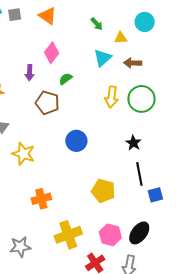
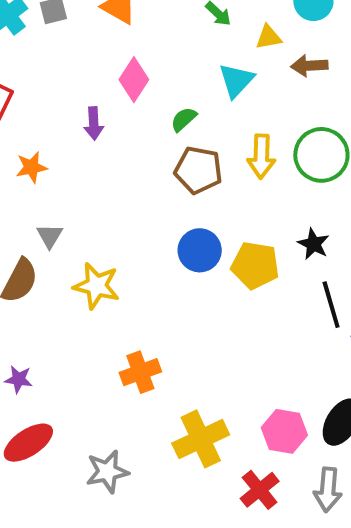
brown arrow: (133, 63) -> (309, 66), moved
green semicircle: (66, 79) -> (184, 119), moved
brown pentagon: (47, 103) -> (198, 170), moved
yellow pentagon: (103, 191) -> (255, 265), moved

